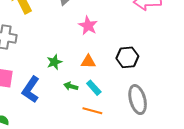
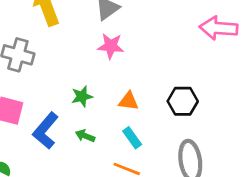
pink star: (88, 26) -> (111, 46), moved, turned -30
green arrow: (71, 86) -> (85, 136), moved

